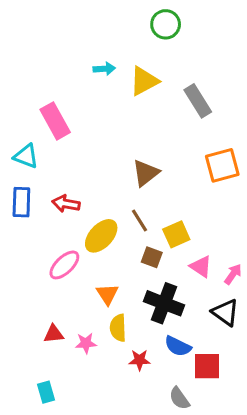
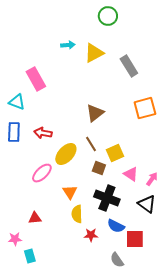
pink star: (86, 343) -> (15, 239), moved

